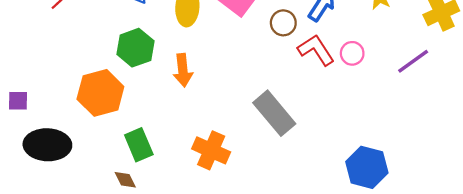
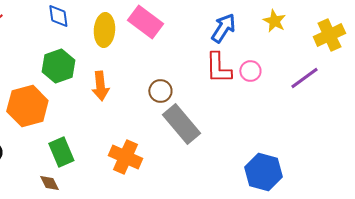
brown circle: (283, 23) -> (160, 91), moved
red L-shape: (316, 50) -> (218, 68), turned -148

